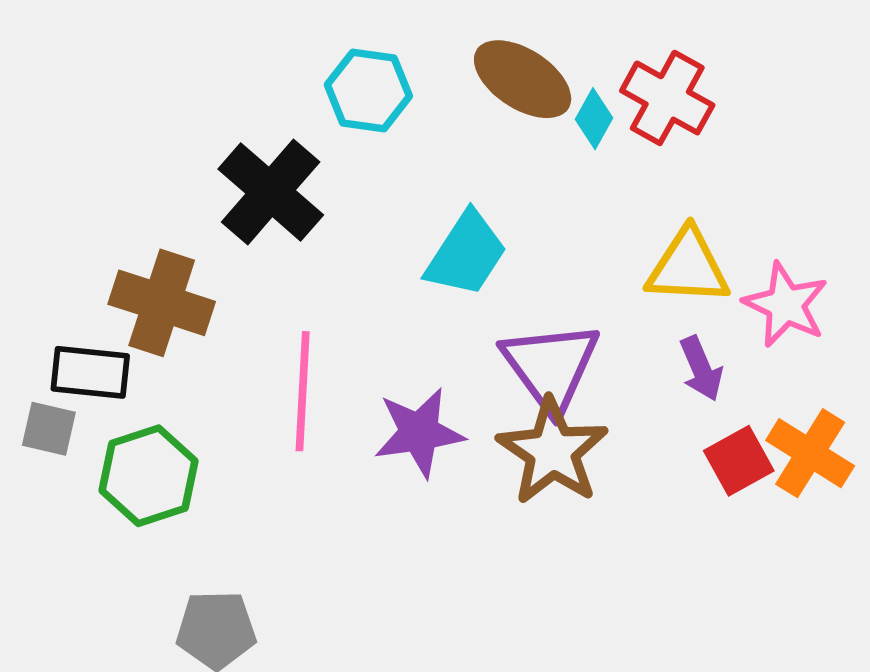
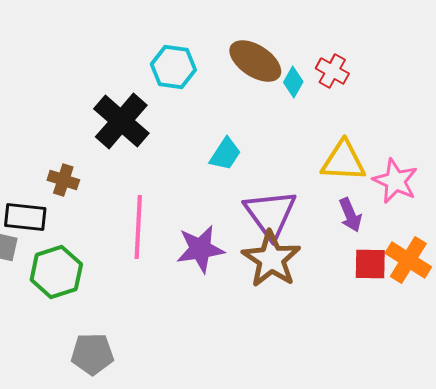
red cross: (667, 98) -> (332, 71), size x0.7
cyan trapezoid: (466, 254) -> (225, 154), size x0.7
brown cross: (162, 303) -> (63, 180), size x0.6
red square: (739, 461) -> (370, 264), turned 30

